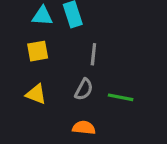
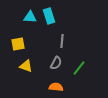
yellow square: (38, 51) -> (18, 44), moved
green line: (121, 97) -> (79, 68), turned -63

